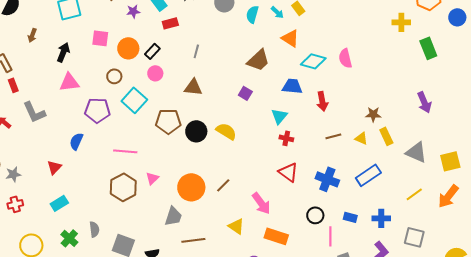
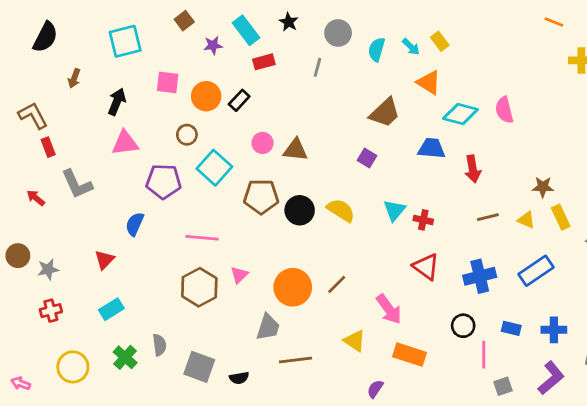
gray line: (196, 51) -> (317, 67), moved
pink circle: (155, 73) -> (262, 143), moved
cyan triangle: (279, 116) -> (394, 210), moved
blue cross: (327, 179) -> (480, 276), turned -35

